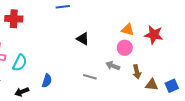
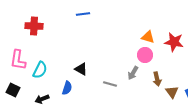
black triangle: (83, 39) -> (81, 69), moved
gray arrow: (113, 66) -> (133, 73), turned -80
brown triangle: (152, 85) -> (172, 92), turned 48

